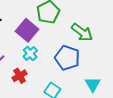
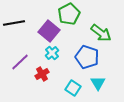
cyan triangle: (93, 84) -> (98, 83), moved

